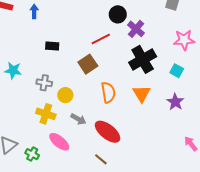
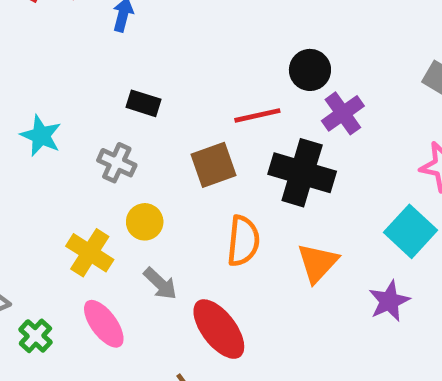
black cross: (143, 59) -> (302, 173), moved, turned 32
cyan square: (177, 71) -> (410, 231), size x1.5
gray cross: (44, 83) -> (117, 163), moved

